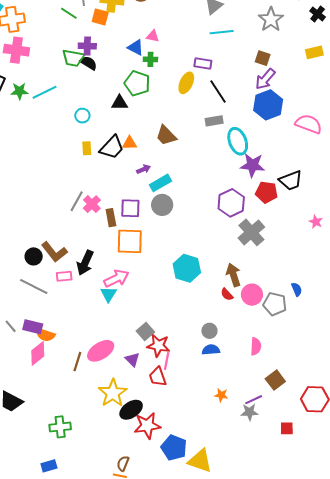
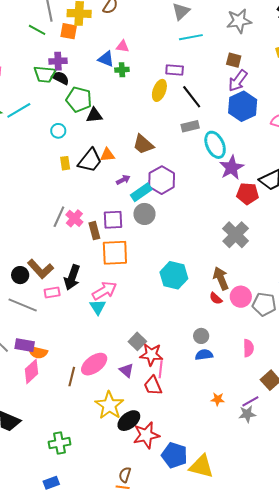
gray star: (271, 19) -> (239, 21), turned 30
green pentagon: (137, 83) -> (79, 99), moved
purple star: (252, 165) -> (232, 168), turned -30
purple hexagon: (231, 203) -> (162, 180), moved

